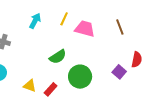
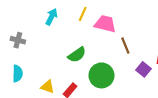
brown line: (120, 27) -> (125, 46), moved

